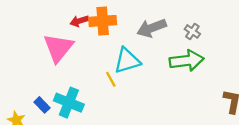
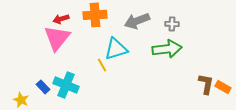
red arrow: (79, 21) -> (61, 19), moved
gray cross: (192, 31) -> (172, 24), turned -32

